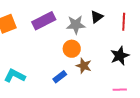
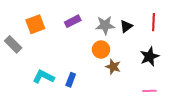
black triangle: (97, 17) -> (126, 26), moved
purple rectangle: (44, 21) -> (73, 21), size x0.7
blue rectangle: (60, 77) -> (71, 80), moved, turned -32

